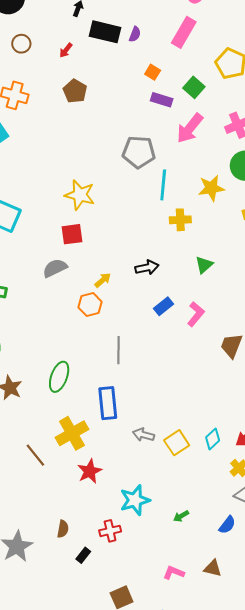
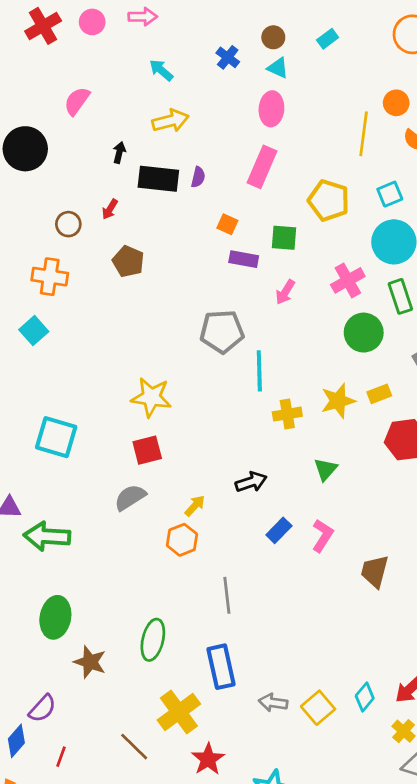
brown circle: (21, 44) -> (68, 224), moved
green square: (194, 87) -> (284, 238), turned -30
pink arrow: (190, 128) -> (285, 292), size x0.6
yellow star: (211, 188) -> (338, 401), moved

